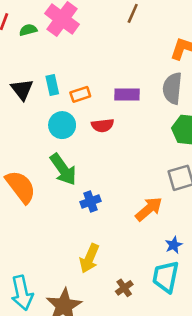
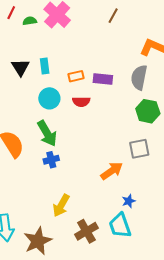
orange rectangle: (80, 94) -> (76, 76), moved
blue cross: (90, 202) -> (51, 160), moved
cyan trapezoid: (166, 277) -> (120, 226), turned -36
brown cross: (124, 288) -> (86, 231), size x1.6

